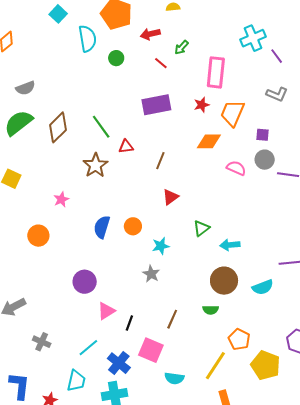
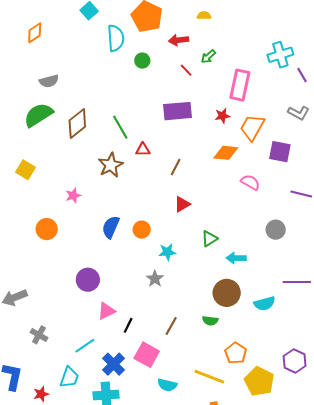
purple square: (262, 135) -> (280, 152), size x1.6
gray circle: (265, 160) -> (276, 230), moved
yellow line: (215, 366) -> (209, 377), turned 72

